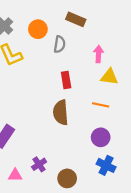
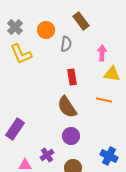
brown rectangle: (76, 19) -> (81, 21), turned 30
brown semicircle: (61, 112) -> (67, 107), turned -30
purple circle: (101, 137) -> (71, 136), moved

